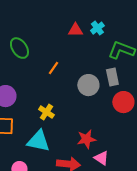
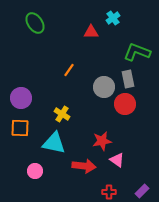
cyan cross: (97, 28) -> (113, 18), moved
green ellipse: (19, 48) -> (35, 23), moved
red circle: (123, 102) -> (125, 104), moved

